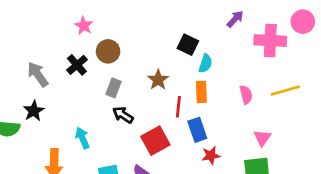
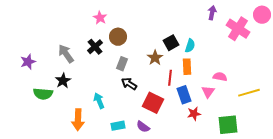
purple arrow: (235, 19) -> (212, 13), turned -32
pink cross: (270, 41) -> (238, 29), turned 30
black square: (188, 45) -> (171, 43), moved, turned 35
yellow line: (285, 91) -> (249, 93), moved
pink semicircle: (246, 95) -> (220, 77), moved, turned -64
pink triangle: (262, 138) -> (208, 92), moved
red square: (155, 141) -> (153, 103), turned -35

